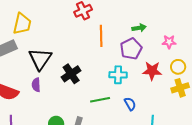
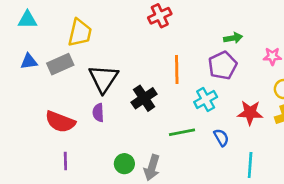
orange line: (101, 36) -> (177, 69), moved
red star: (152, 71) -> (250, 113), moved
cyan cross: (118, 75) -> (206, 100), turned -30

